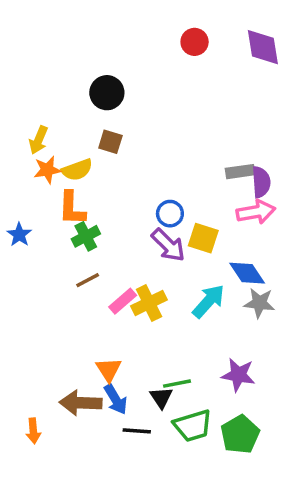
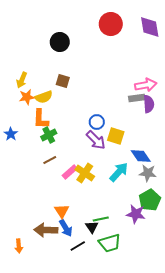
red circle: (195, 42) -> (111, 24), size x1.5
black circle: (107, 93) -> (60, 42), moved
pink arrow: (256, 212) -> (146, 85), moved
yellow cross: (149, 303) -> (85, 173), turned -30
black line: (137, 431) -> (78, 246), turned -35
green pentagon: (240, 434) -> (150, 200), moved

